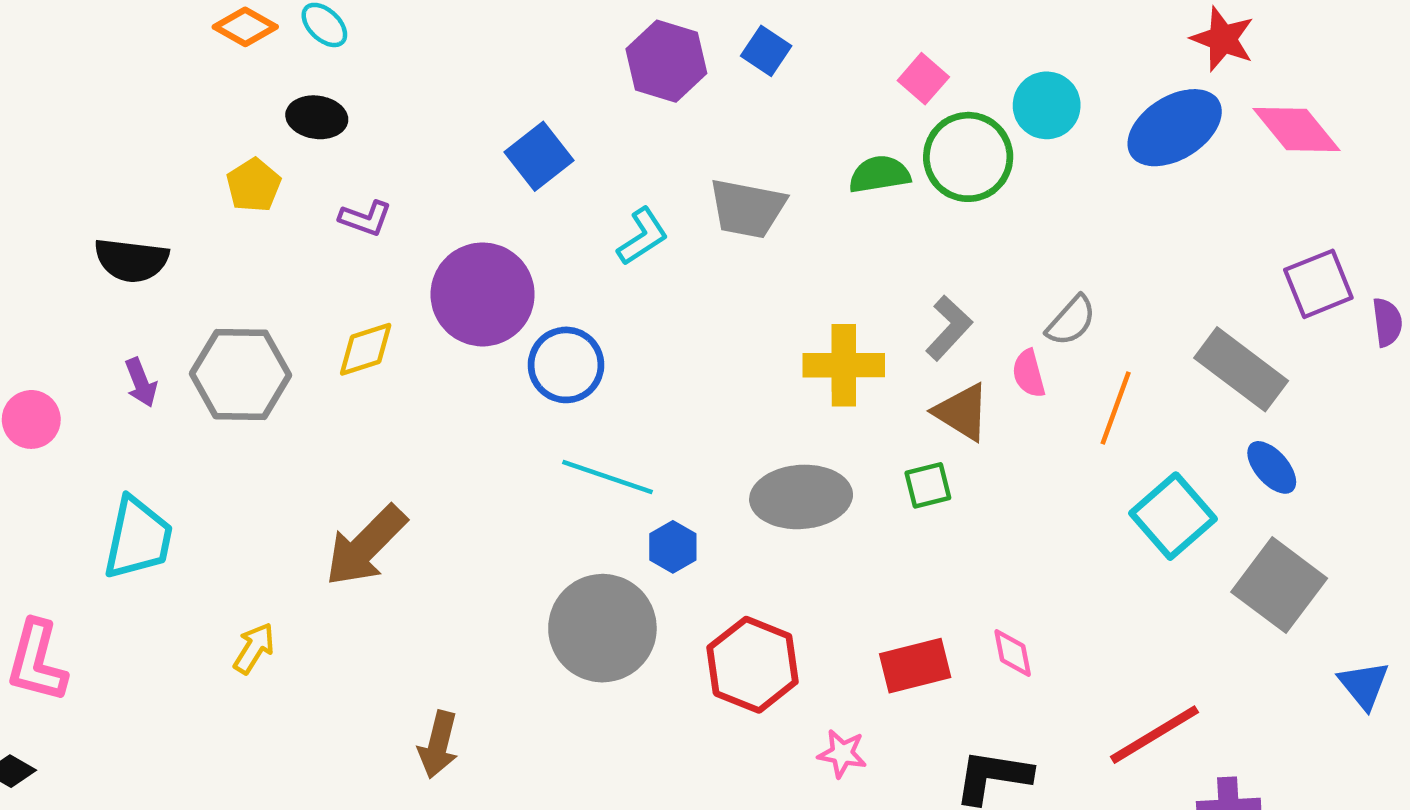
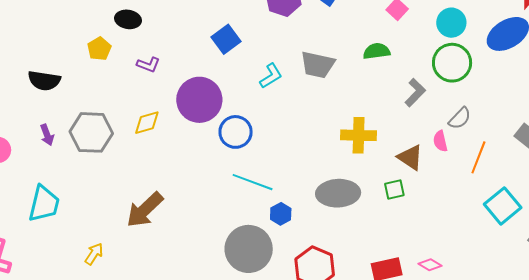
green circle: (968, 157) -> (452, 63), moved
gray L-shape: (949, 328) -> (415, 93), moved
pink diamond: (1013, 653) -> (430, 265), turned -50

